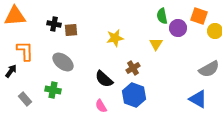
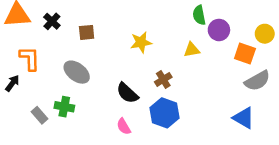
orange square: (199, 16) -> (245, 53), moved
black cross: (54, 24) -> (52, 21), moved, turned 32
yellow triangle: (156, 44) -> (192, 50), turned 48
gray rectangle: (25, 99) -> (40, 115), moved

